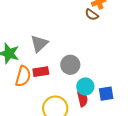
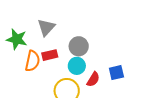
cyan circle: (85, 86) -> (77, 66), moved
red semicircle: (82, 99) -> (93, 79), turned 49

